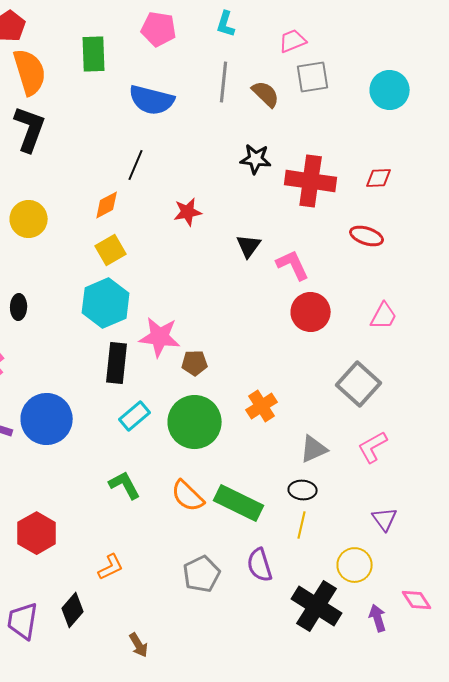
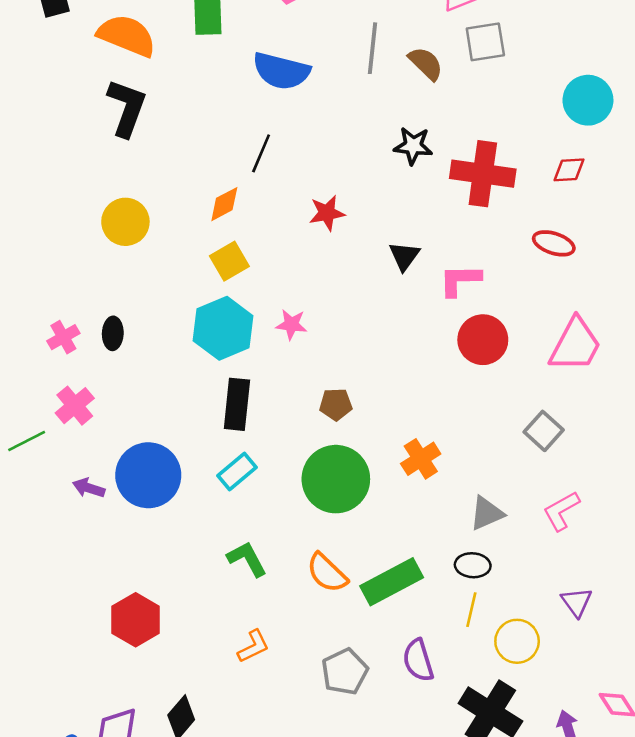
orange semicircle: (30, 72) -> (127, 36), turned -51
cyan circle: (390, 90) -> (588, 100), moved
pink L-shape: (293, 265) -> (460, 280), turned -66
pink trapezoid: (384, 316) -> (575, 345), size x1.6
pink star: (160, 337) -> (291, 324), moved, size x0.6
gray square: (359, 384) -> (544, 431), size x0.7
cyan rectangle: (135, 416) -> (237, 471), moved
green rectangle: (239, 503) -> (392, 582), turned -54
yellow circle: (355, 565) -> (517, 641), moved
orange L-shape: (111, 567) -> (253, 646), moved

